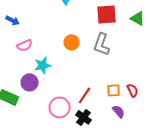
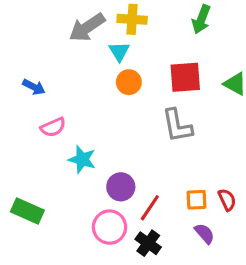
orange circle: (72, 42) -> (129, 82), moved
gray L-shape: (102, 44) -> (177, 126), turned -30
cyan star: (43, 65) -> (82, 159), turned 30
purple circle: (30, 82) -> (121, 187), moved

